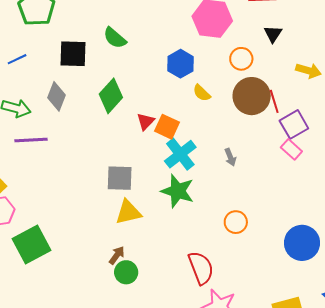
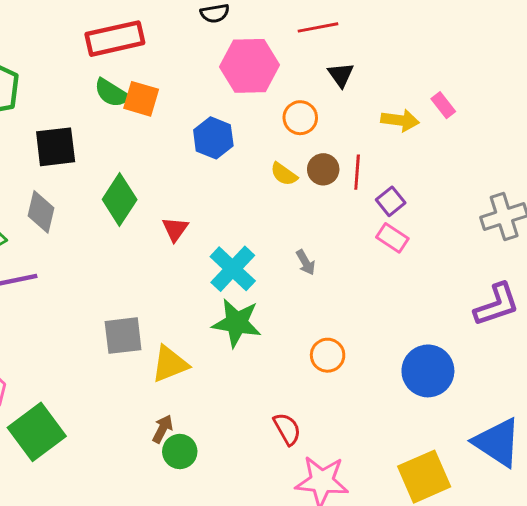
green semicircle: (115, 38) -> (112, 93), moved
yellow semicircle: (202, 93) -> (284, 174), moved
brown circle: (252, 96) -> (323, 169), size x0.6
red line: (274, 101) -> (357, 172), turned 30
purple square: (294, 124) -> (391, 201), size x0.7
orange square: (167, 127) -> (141, 99), moved
gray square: (120, 178) -> (123, 336), moved
red semicircle: (201, 268) -> (287, 429), size x0.7

